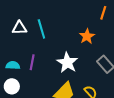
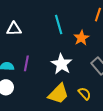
cyan line: (41, 29) -> (59, 24), moved

